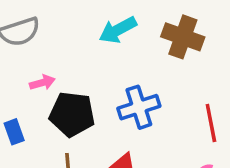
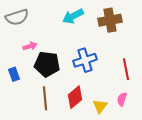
brown cross: (183, 37) -> (110, 20), turned -30

